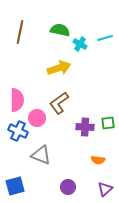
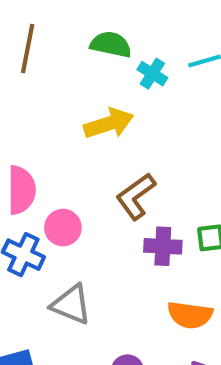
brown L-shape: (59, 103) -> (136, 196), moved
orange semicircle: (98, 160) -> (190, 315), size x1.5

